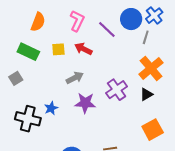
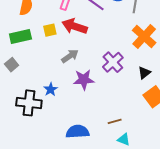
red arrow: (83, 49) -> (75, 26), size x1.4
green rectangle: (28, 52) -> (20, 37), turned -30
black triangle: (146, 94) -> (144, 73), moved

